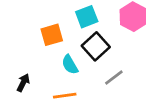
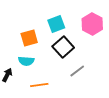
cyan semicircle: (70, 65) -> (26, 61), moved, turned -56

